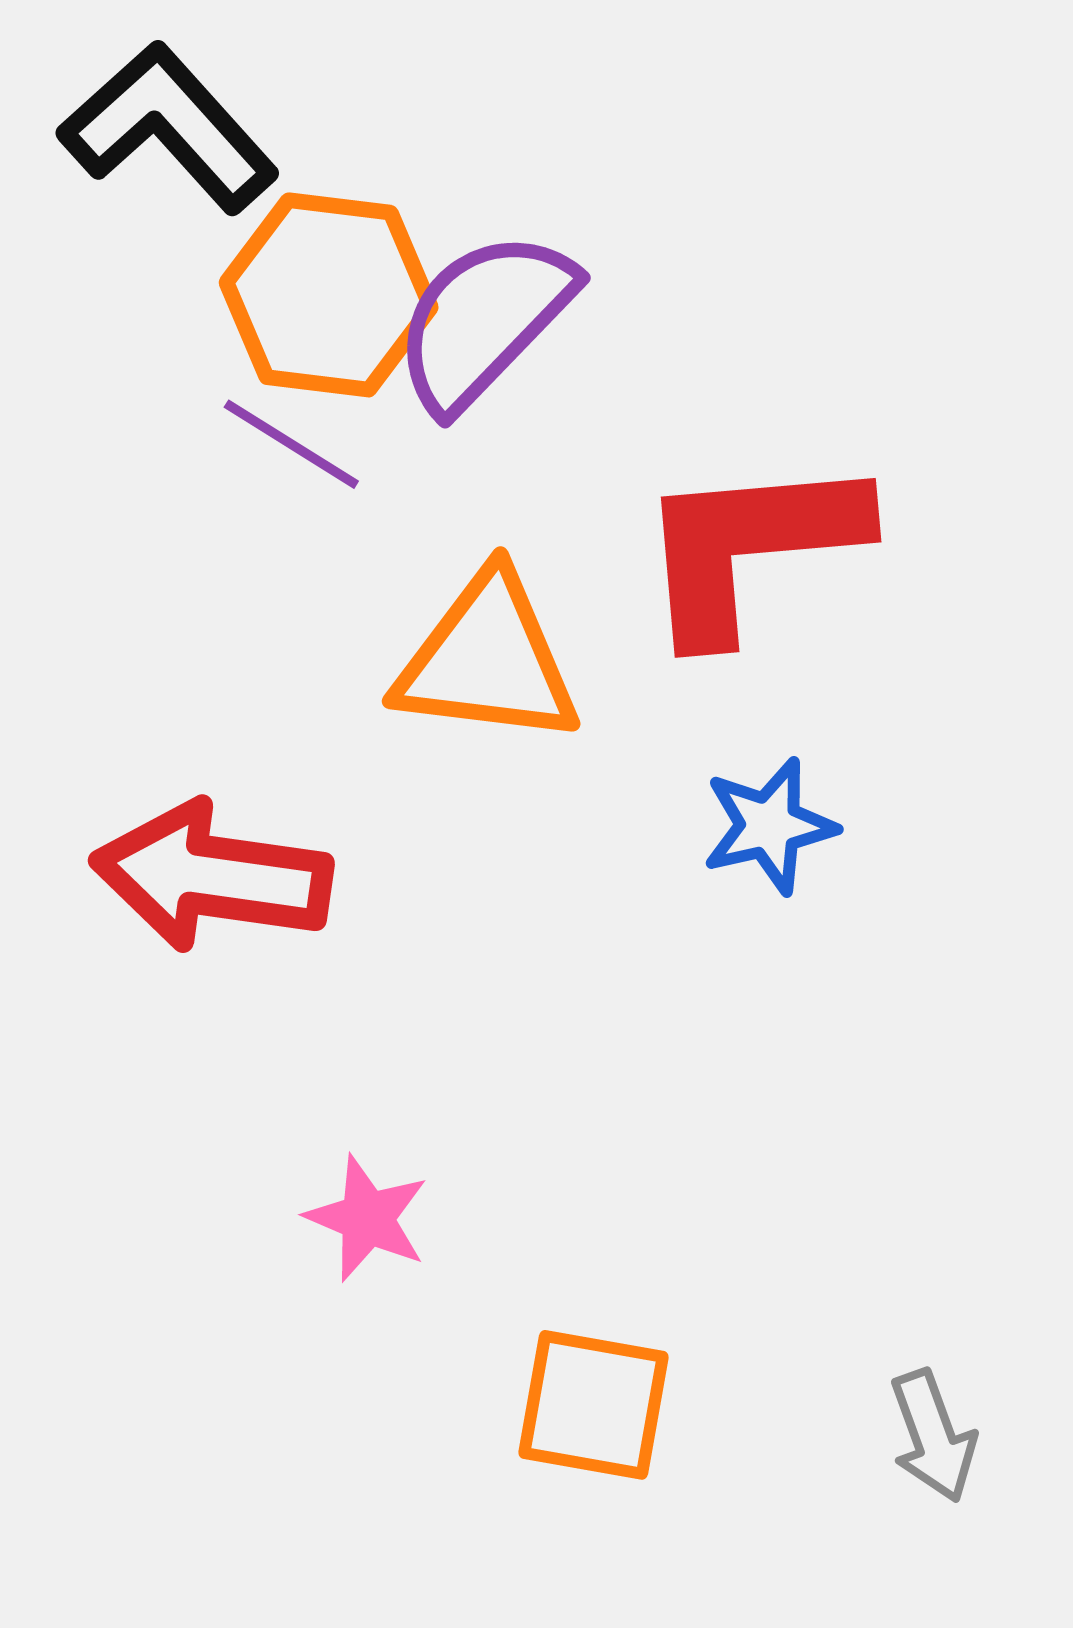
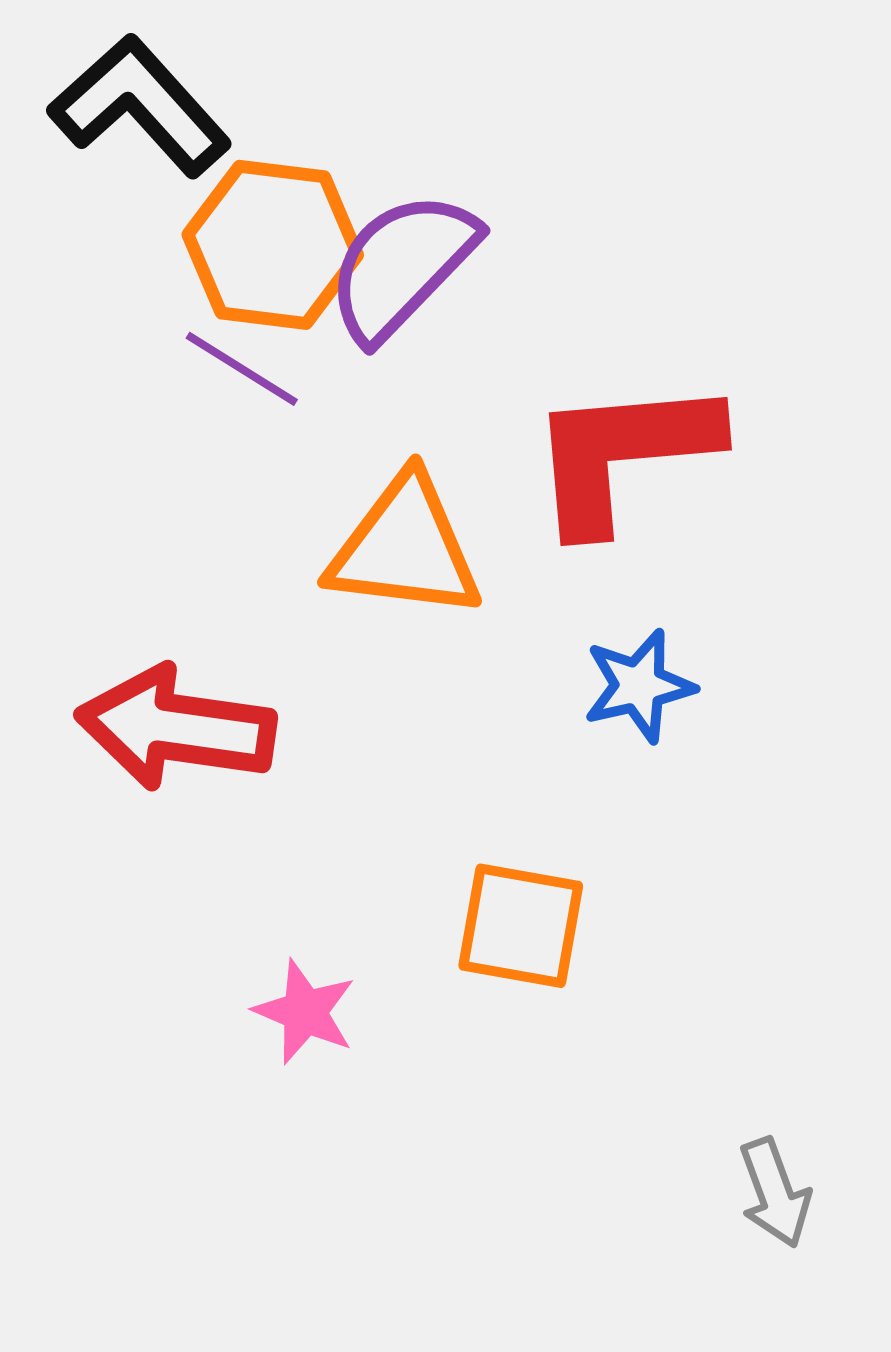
orange square: (593, 1405) -> (521, 926), moved

